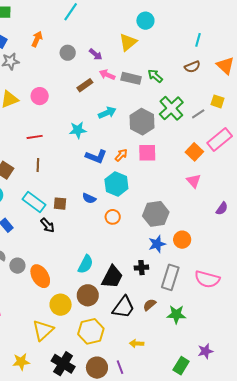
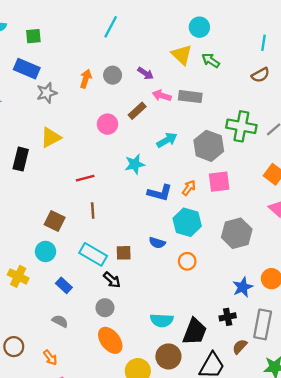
orange arrow: (37, 39) -> (86, 79), moved
yellow triangle: (128, 42) -> (182, 55), turned -30
green arrow: (155, 76) -> (211, 60), moved
pink circle: (40, 96) -> (107, 124), moved
green cross: (171, 108) -> (241, 126), turned -30
gray hexagon: (156, 214) -> (237, 233), moved
cyan semicircle: (86, 264) -> (162, 320), turned 72
gray circle: (17, 266) -> (105, 308), moved
brown semicircle: (150, 305) -> (240, 347), moved

